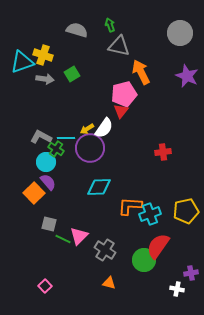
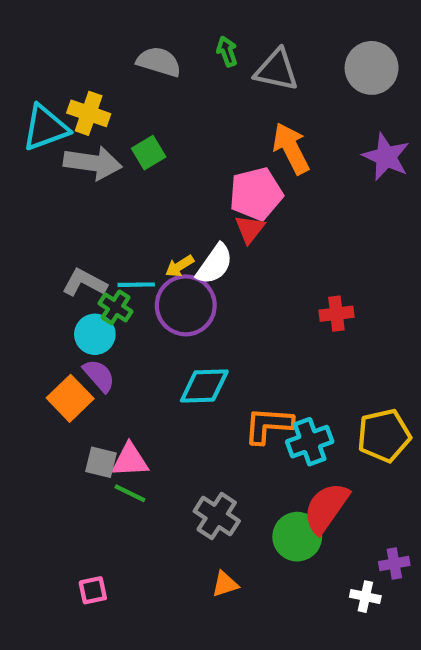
gray triangle: (119, 46) -> (277, 70), moved
gray arrow: (45, 79) -> (93, 163), size x1.5
pink triangle: (79, 236) -> (130, 460), moved, turned 42
orange triangle: (109, 283) -> (225, 584), turned -32
pink square: (45, 286) -> (93, 590), turned 32

